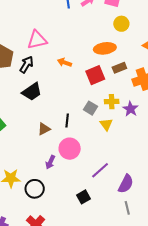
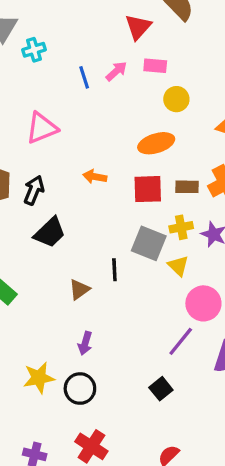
pink triangle: (37, 40) -> (42, 128), moved
brown rectangle: (119, 68) -> (187, 187), moved, turned 32
red square: (95, 75) -> (148, 189), turned 30
gray square: (90, 108) -> (149, 243), size x1.5
pink circle: (70, 149) -> (203, 303), moved
purple arrow: (50, 162) -> (85, 343), moved

